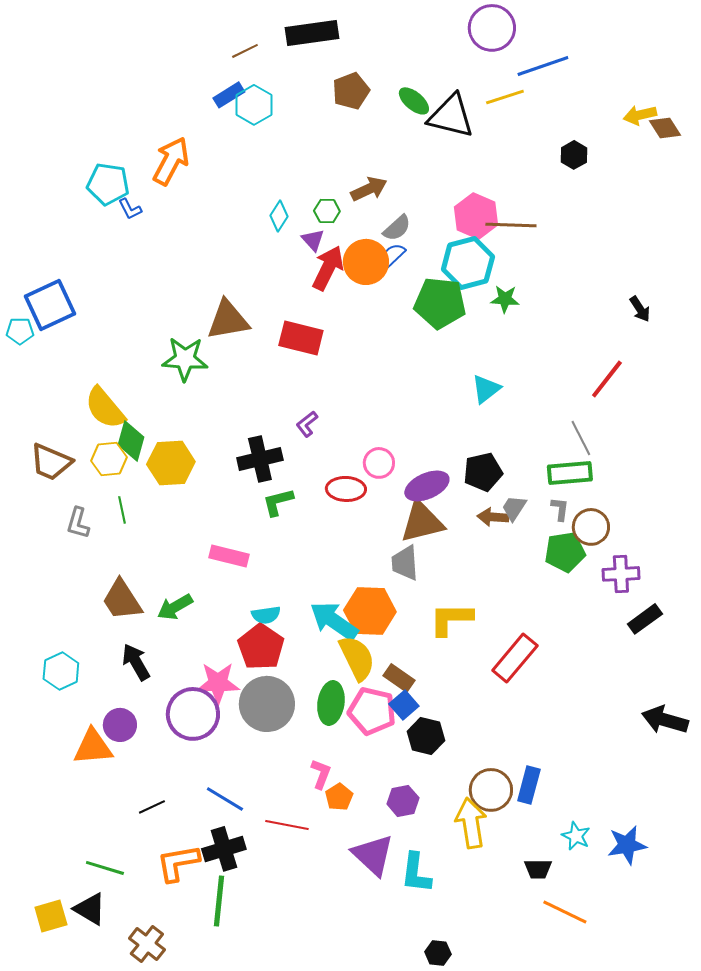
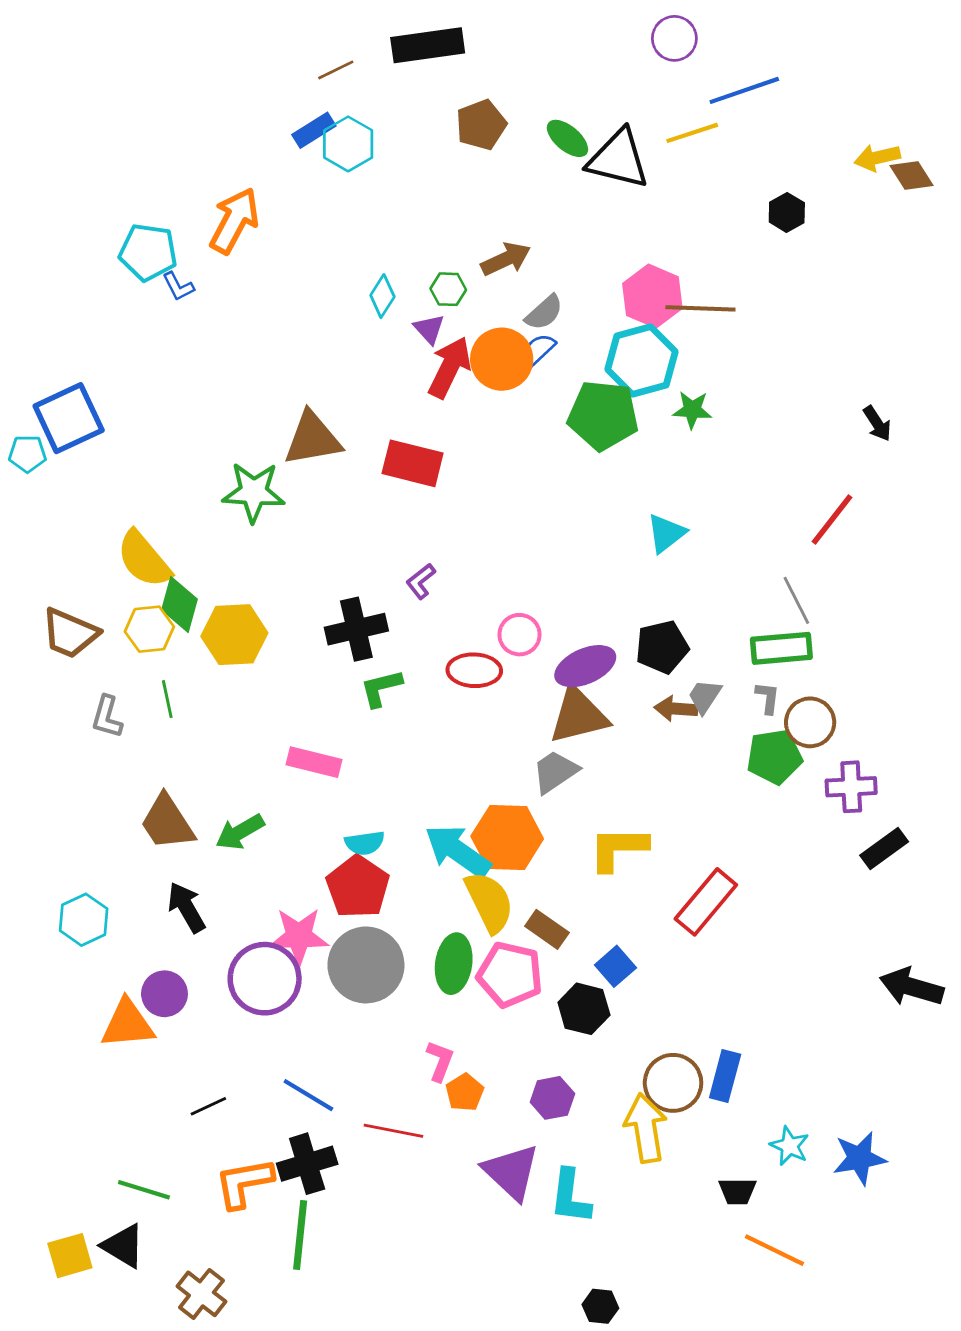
purple circle: (492, 28) -> (674, 38), size x0.7
gray trapezoid: (405, 563) -> (555, 772), turned 60
blue square: (404, 705) -> (615, 966), moved

